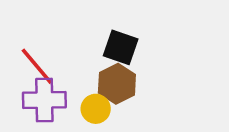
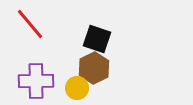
red line: (37, 66) -> (30, 24), moved

